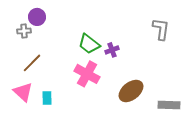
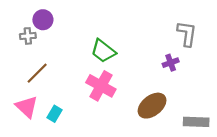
purple cross: (112, 50) -> (171, 63), moved
cyan rectangle: (47, 98) -> (55, 114), turned 32

